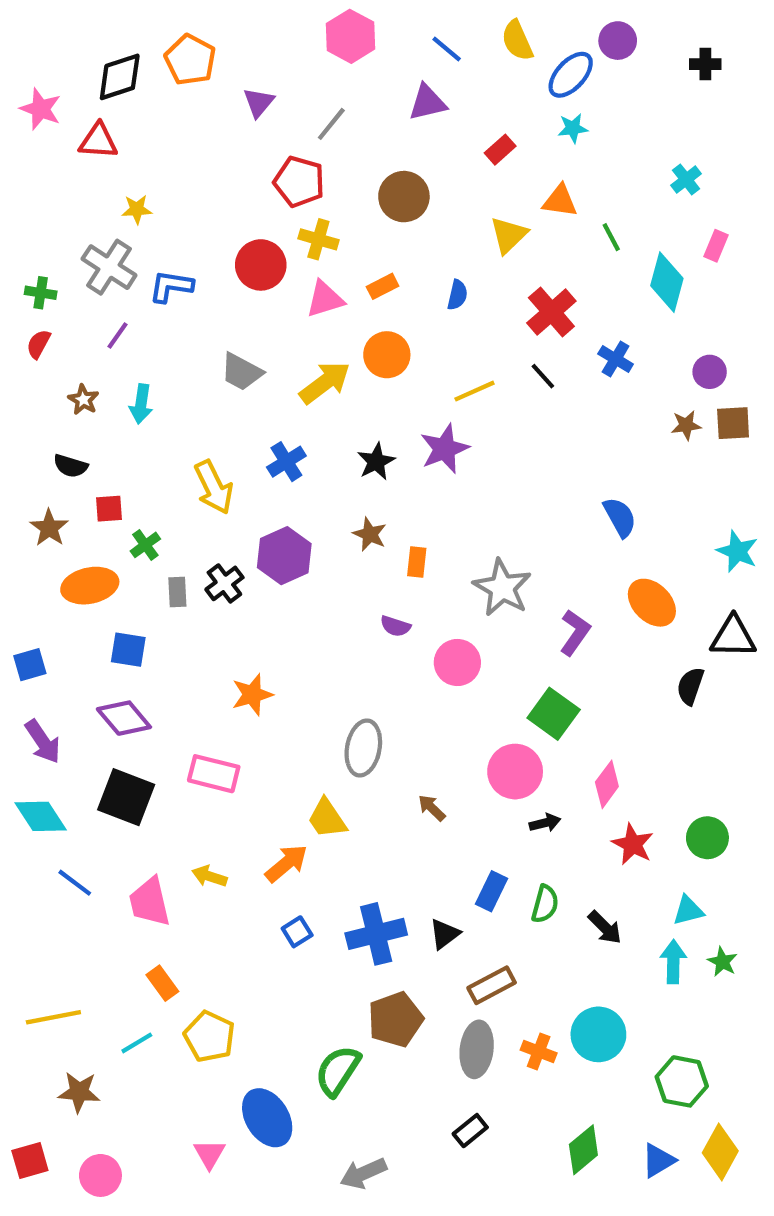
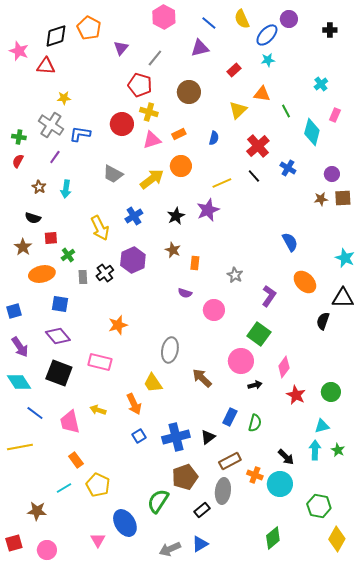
gray star: (502, 588) -> (235, 275), size x0.6
brown arrow: (432, 808) -> (202, 378), size x1.5
orange arrow: (286, 863) -> (134, 404), turned 105
black arrow: (605, 928) -> (286, 457), moved
yellow line: (53, 1017) -> (20, 447), moved
orange cross: (539, 1051) -> (255, 475), moved
black rectangle: (470, 1131) -> (202, 510), moved
blue triangle: (658, 1160) -> (200, 544), moved

